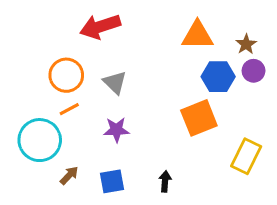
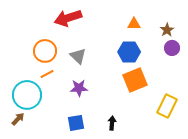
orange triangle: (197, 35) -> (134, 24), size x0.6
blue hexagon: (218, 77) -> (129, 52), moved
brown arrow: (69, 175) -> (18, 119), moved

